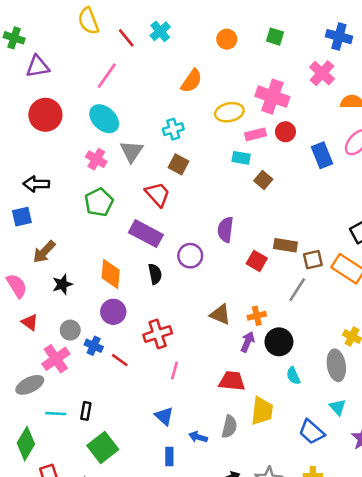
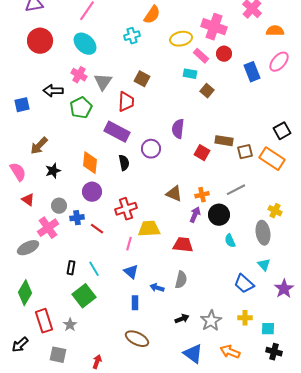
cyan cross: (173, 129) -> (132, 36), moved
pink rectangle: (255, 134) -> (201, 56), turned 56
gray triangle: (132, 151) -> (103, 82), moved
black arrow: (36, 184) -> (53, 91), moved
red trapezoid: (158, 194) -> (126, 102), turned 45
blue square: (22, 217) -> (22, 105), moved
gray line: (297, 290) -> (236, 190), moved, turned 30
blue cross: (94, 346) -> (77, 218), turned -32
pink line: (175, 371) -> (129, 244), moved
yellow trapezoid: (262, 411) -> (149, 229), moved, turned -100
cyan line: (56, 414) -> (94, 269), moved, turned 56

